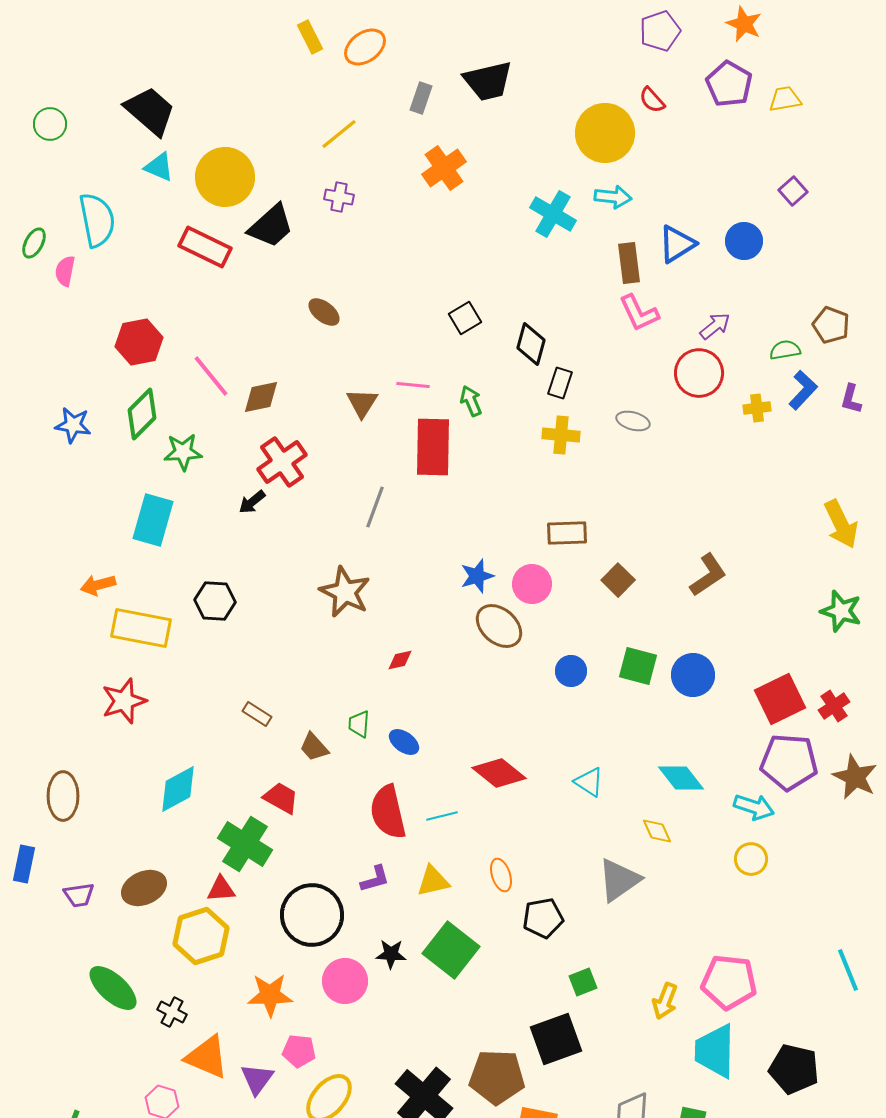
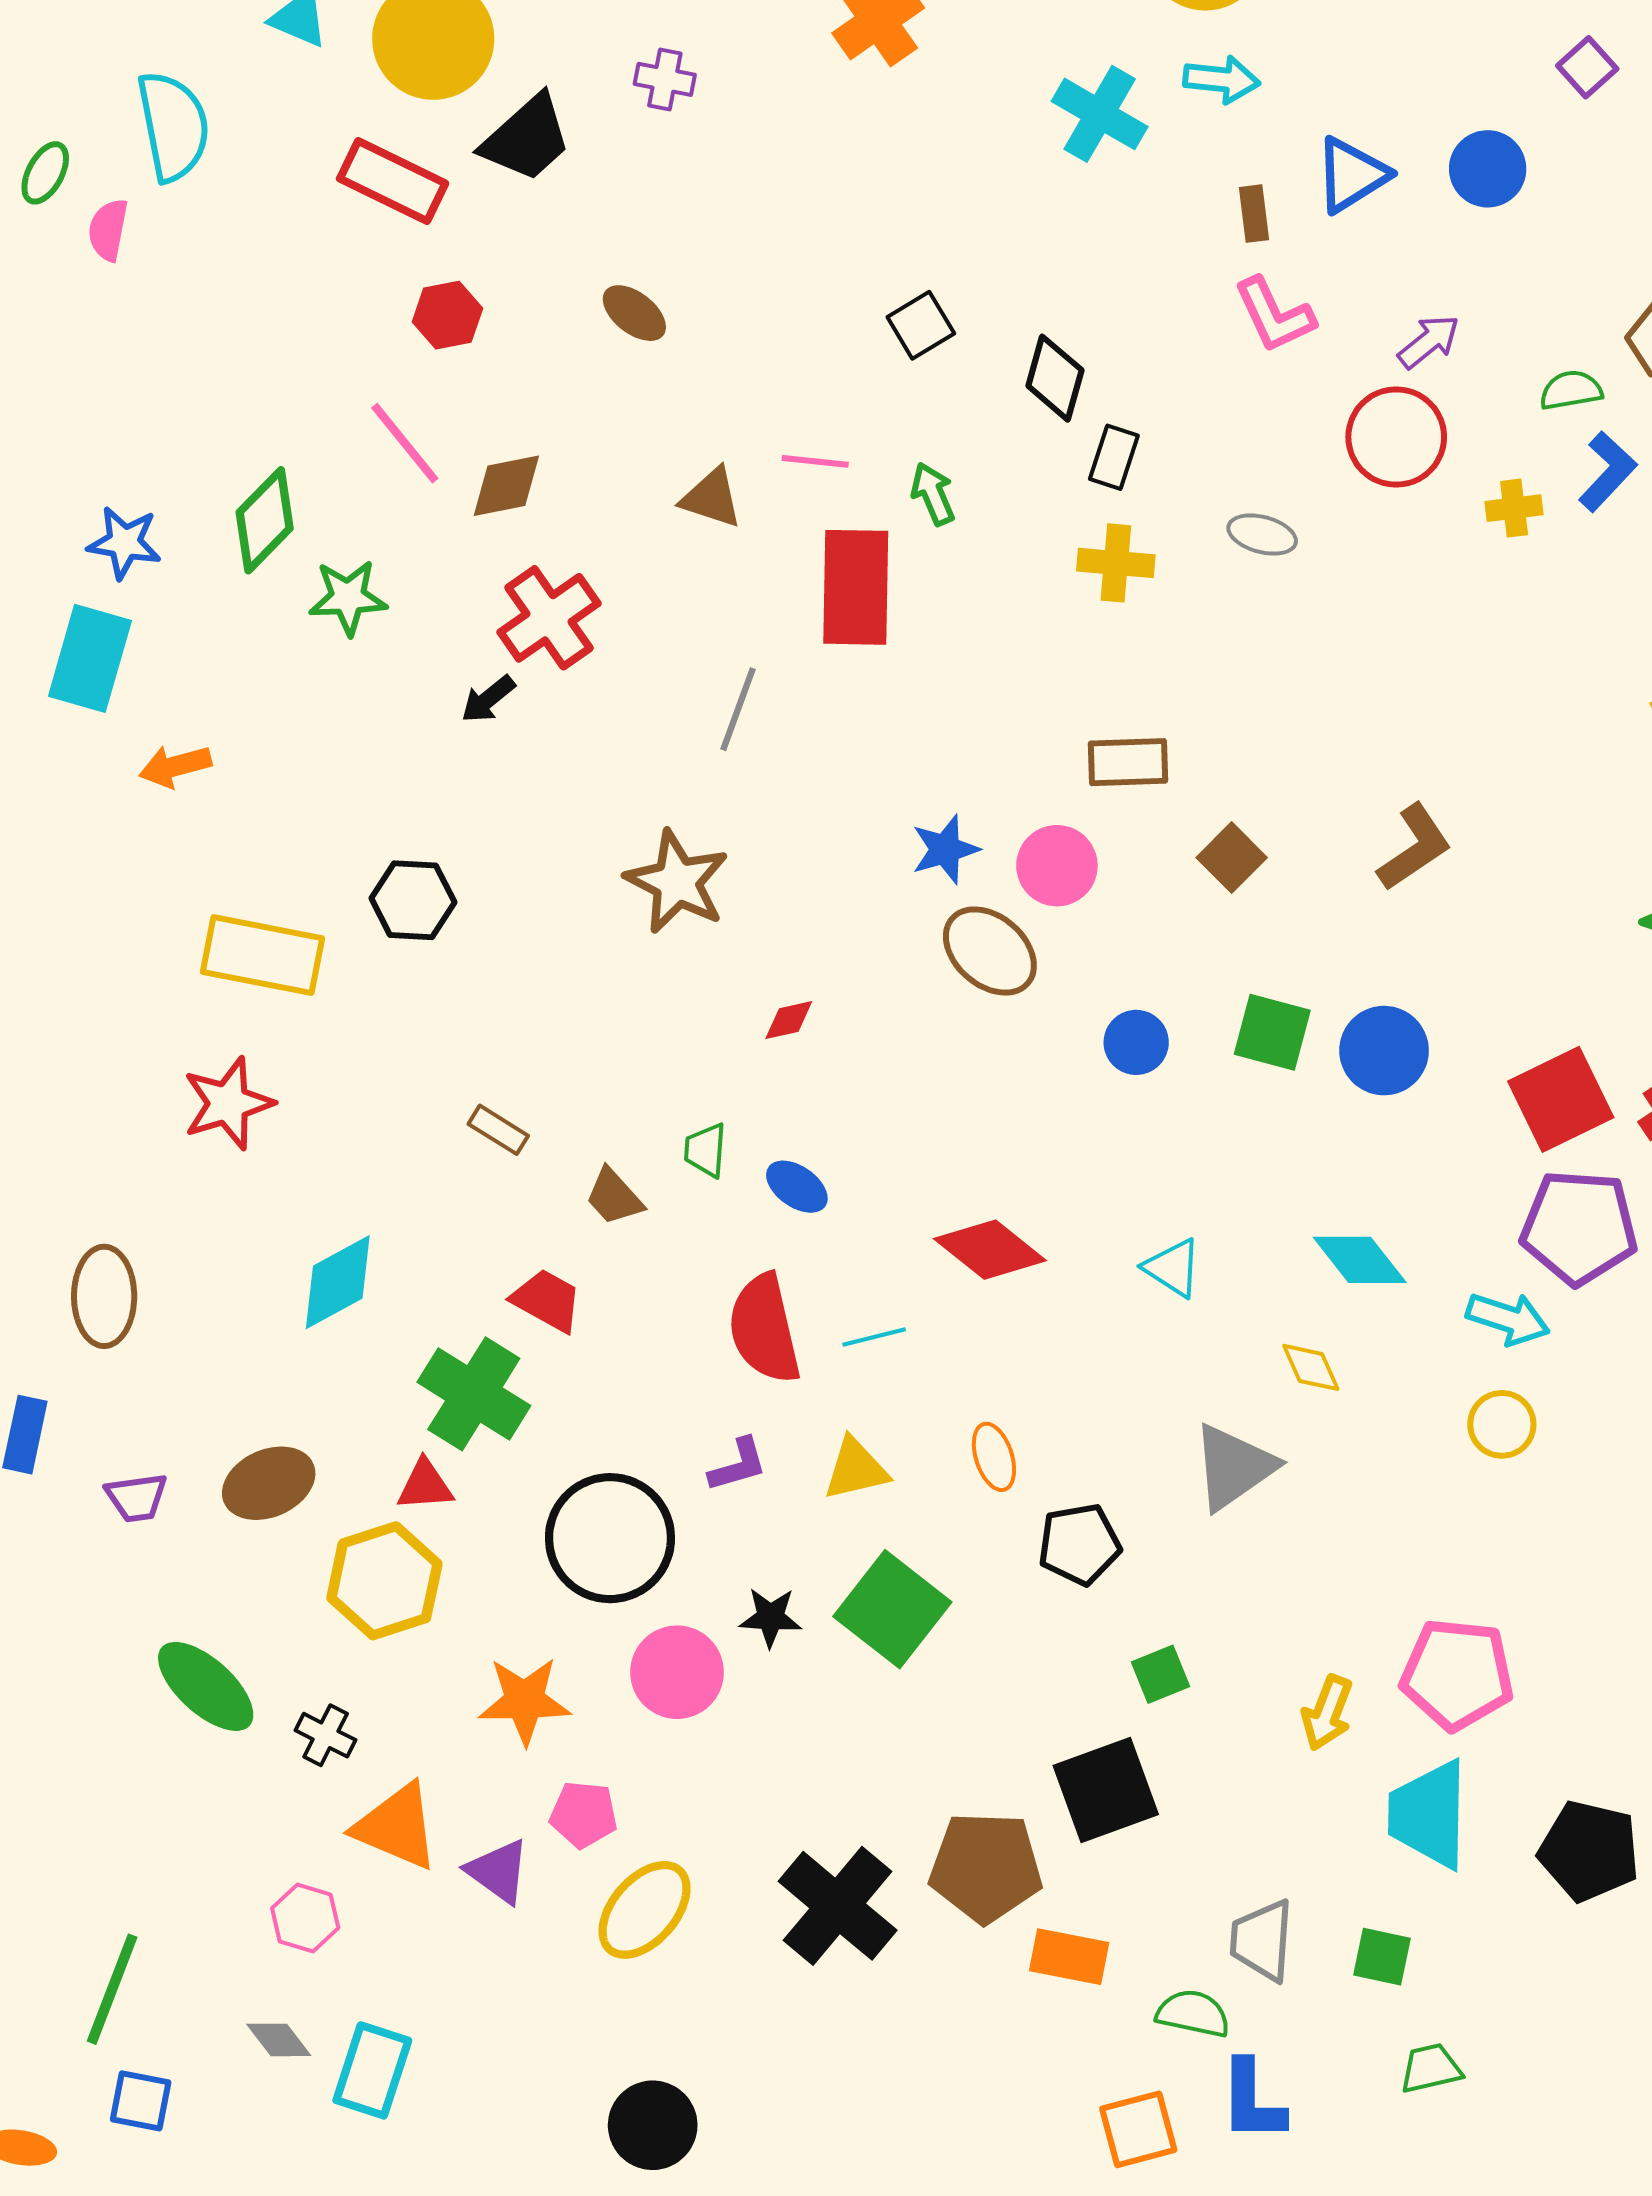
brown rectangle: (629, 263) -> (1254, 214), size x0.7
red hexagon: (139, 342) -> (447, 315), moved, size x0.7
brown triangle: (362, 403) -> (712, 498), turned -44
cyan rectangle: (153, 520) -> (90, 658), moved
orange arrow: (98, 585) -> (175, 766), moved
purple triangle: (257, 1079) -> (498, 1871), turned -30

